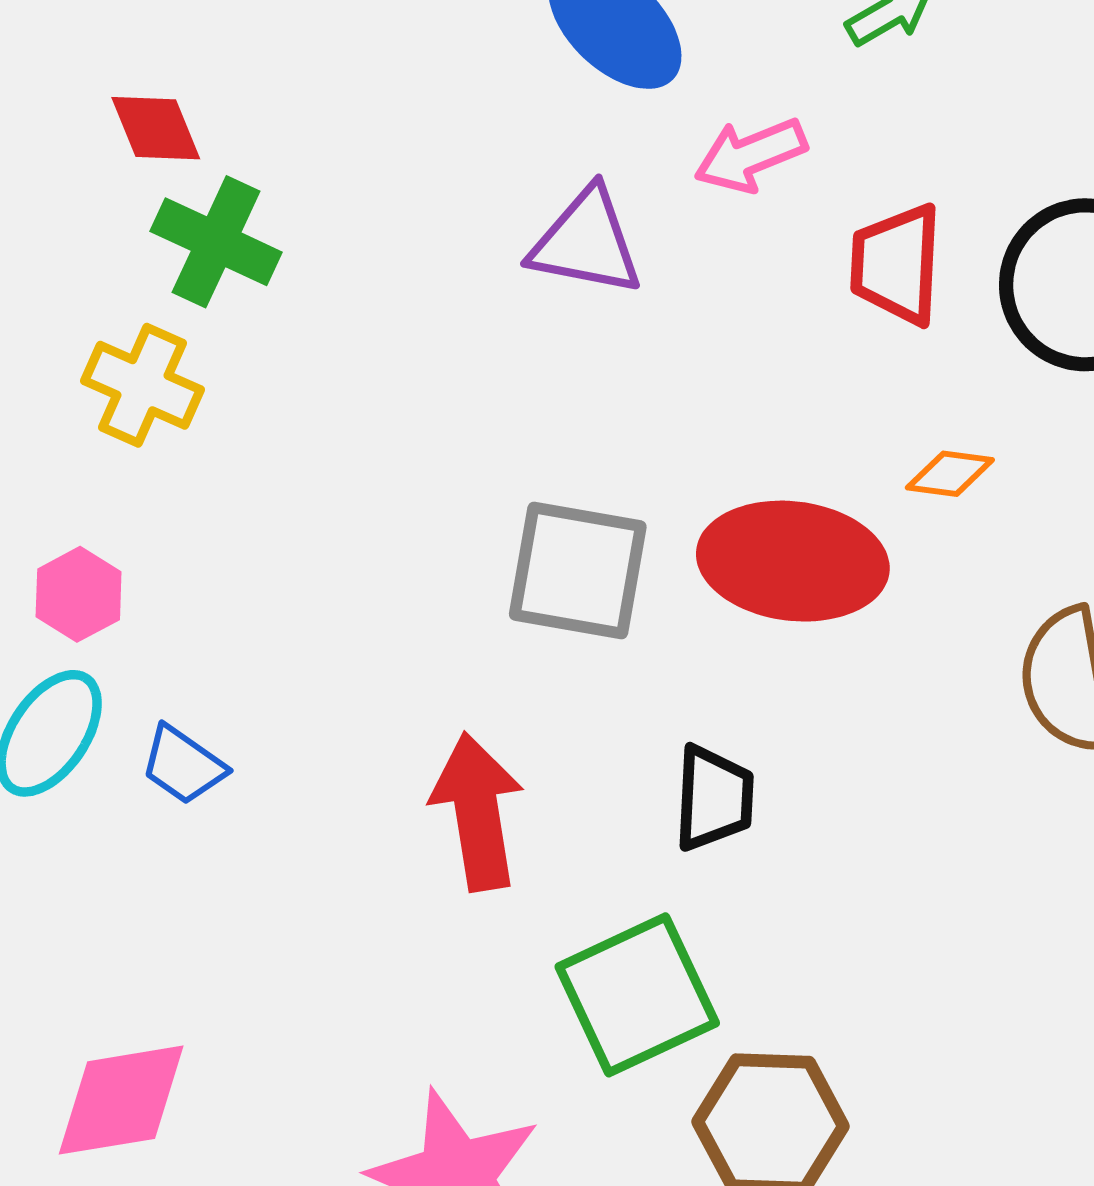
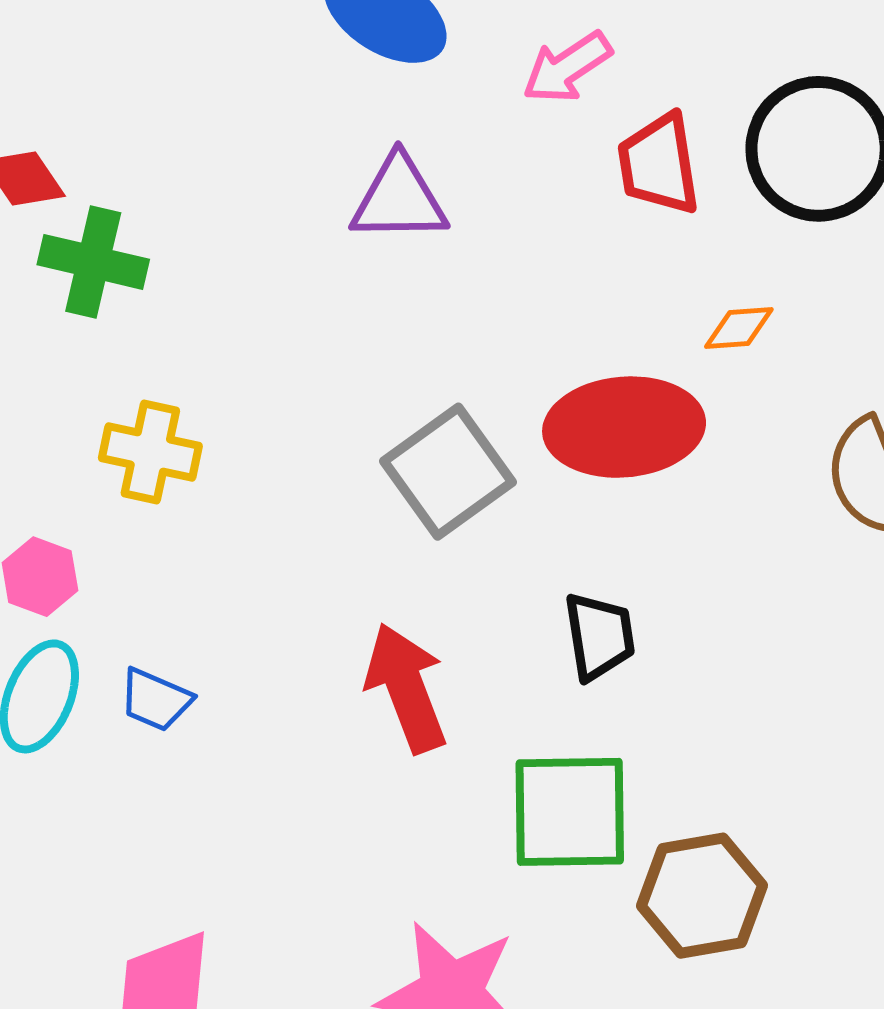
pink arrow: (751, 155) -> (567, 67), moved
yellow cross: (142, 385) -> (150, 452), moved
gray square: (578, 571) -> (448, 472), turned -34
green square: (637, 995) -> (570, 812), turned 36

